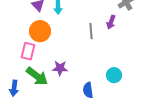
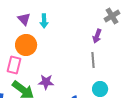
gray line: (91, 31) -> (93, 60), moved

